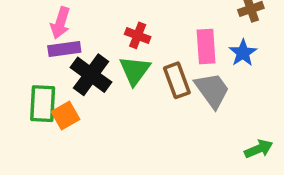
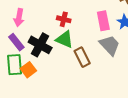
purple rectangle: (64, 49) -> (16, 42), moved, turned 66
green triangle: (135, 71) -> (64, 39), turned -36
brown rectangle: (177, 80) -> (82, 57), moved

